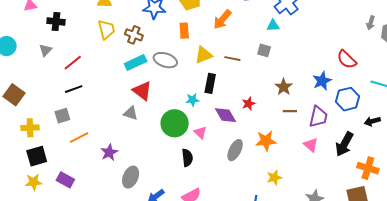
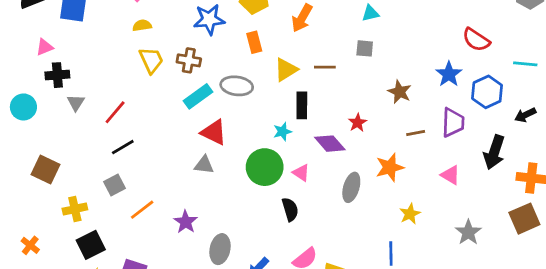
black cross: (56, 21) -> (57, 75), moved
brown line: (290, 111) -> (416, 133), moved
pink triangle: (311, 145) -> (451, 175), moved

